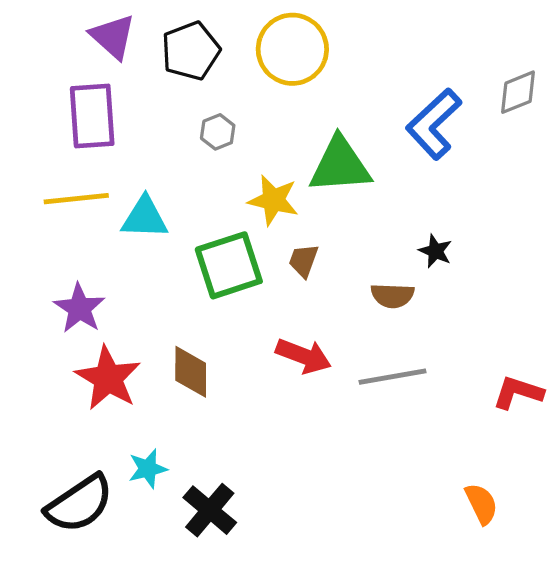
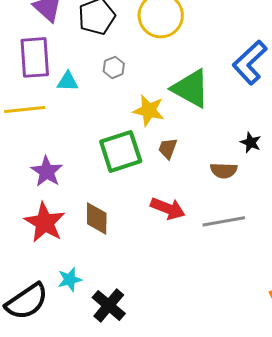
green triangle: (340, 165) -> (191, 88), turned 33
cyan triangle: (145, 218) -> (68, 81), moved, size x0.7
purple star: (79, 308) -> (47, 171), moved

